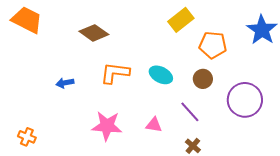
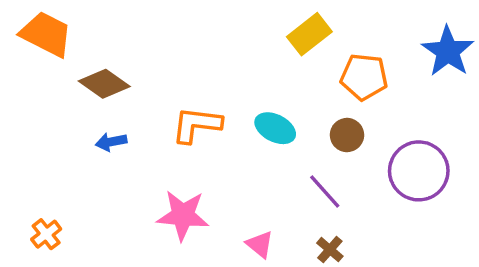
brown diamond: (94, 33) -> (104, 84), moved
pink triangle: (154, 125) -> (260, 244), moved, turned 30
orange cross: (27, 137) -> (46, 234), turned 30

